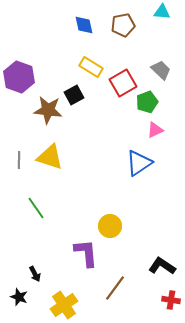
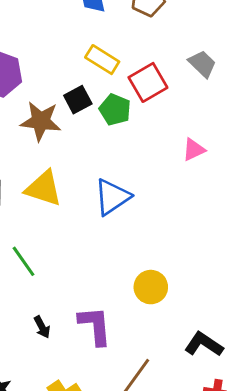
green pentagon: (147, 102) -> (115, 110), moved, turned -30
blue triangle: (139, 163) -> (112, 197), moved
yellow circle: (110, 226) -> (151, 287), moved
black arrow: (35, 274) -> (42, 327), moved

